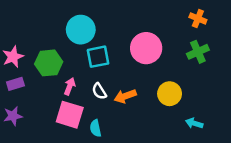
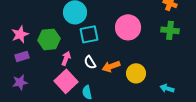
green cross: (198, 52) -> (170, 30), turned 30
yellow circle: (170, 94) -> (136, 73), moved
pink square: (70, 115) -> (66, 81), turned 30

